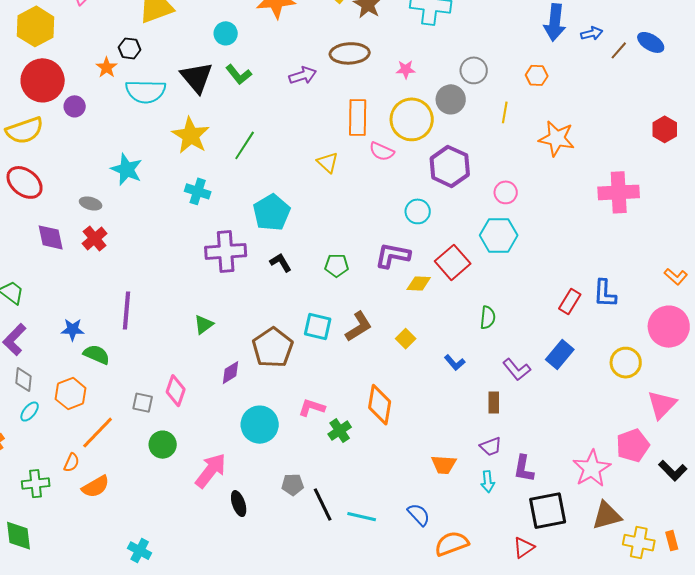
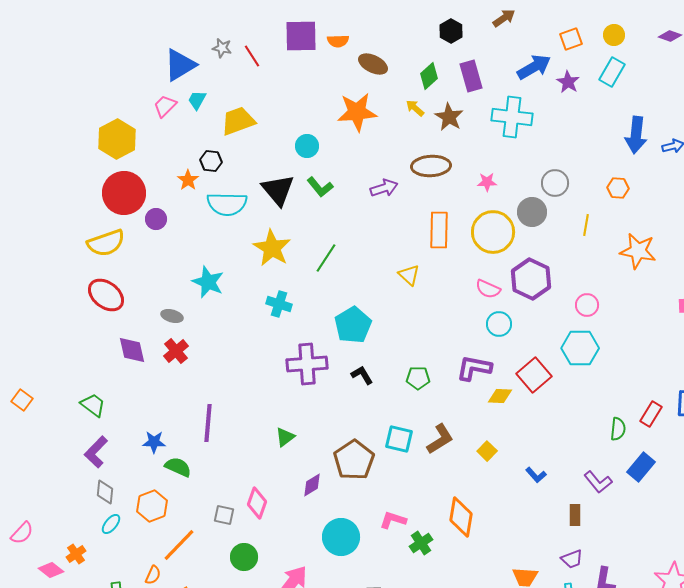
pink semicircle: (382, 151) -> (488, 289), moved
green semicircle: (488, 318) -> (618, 429), moved

